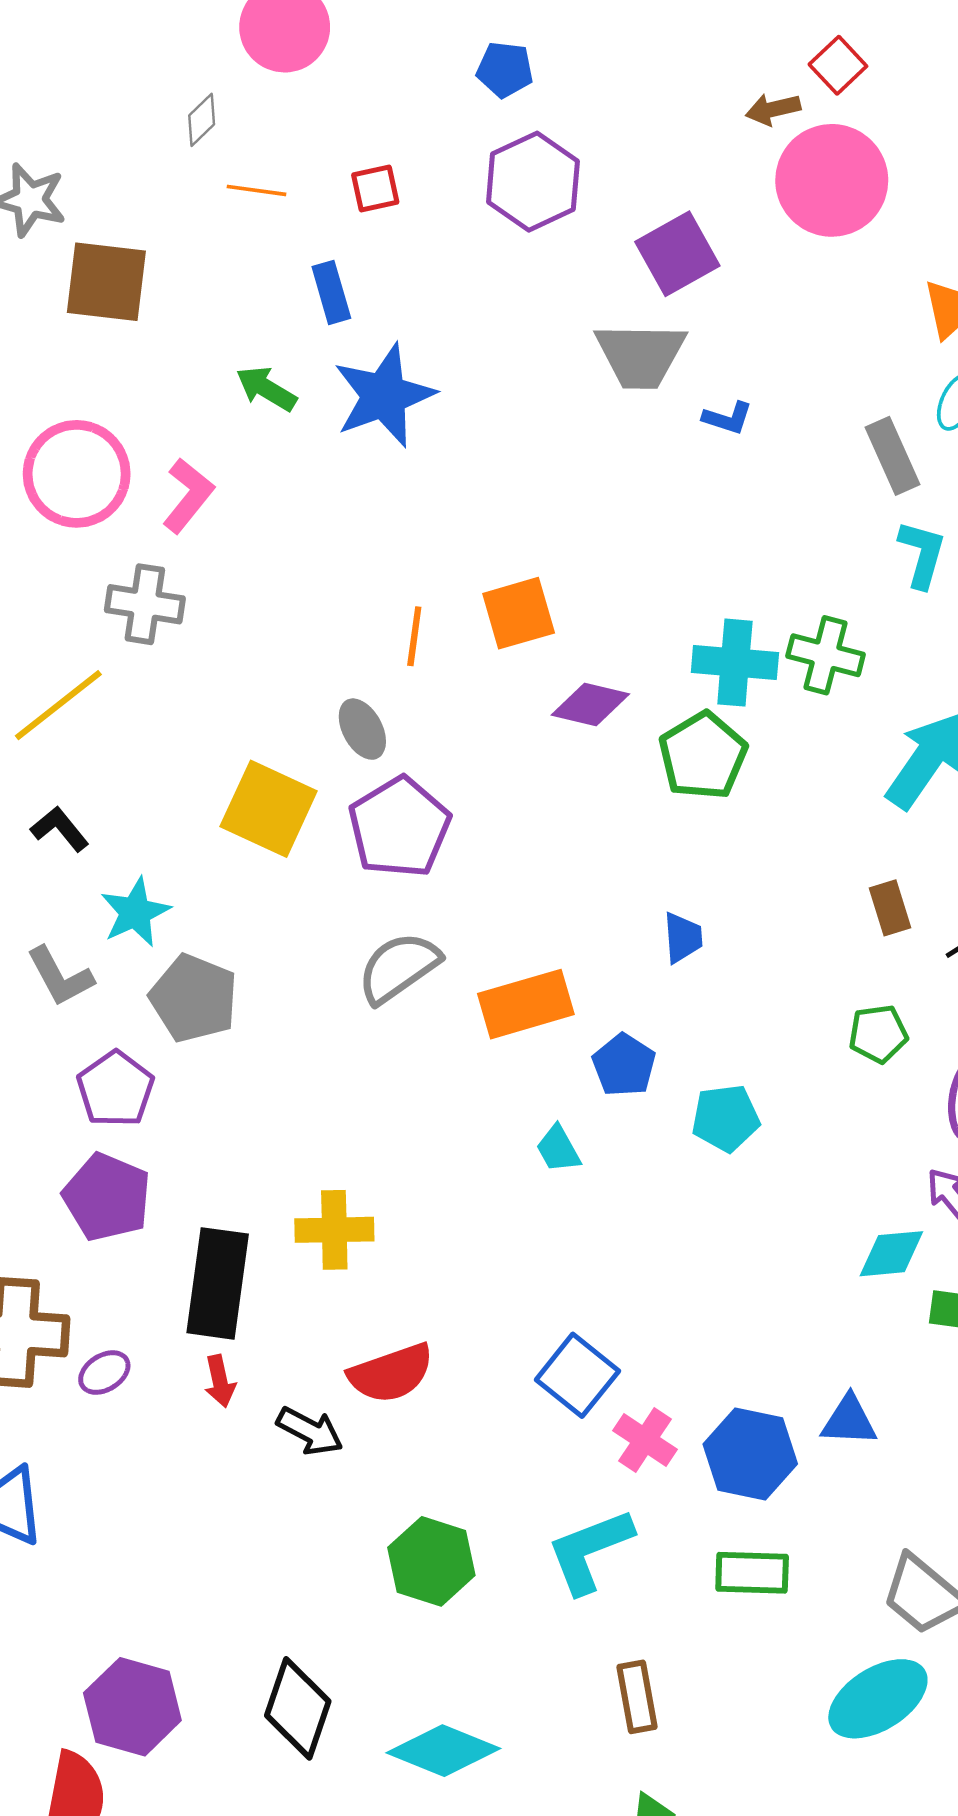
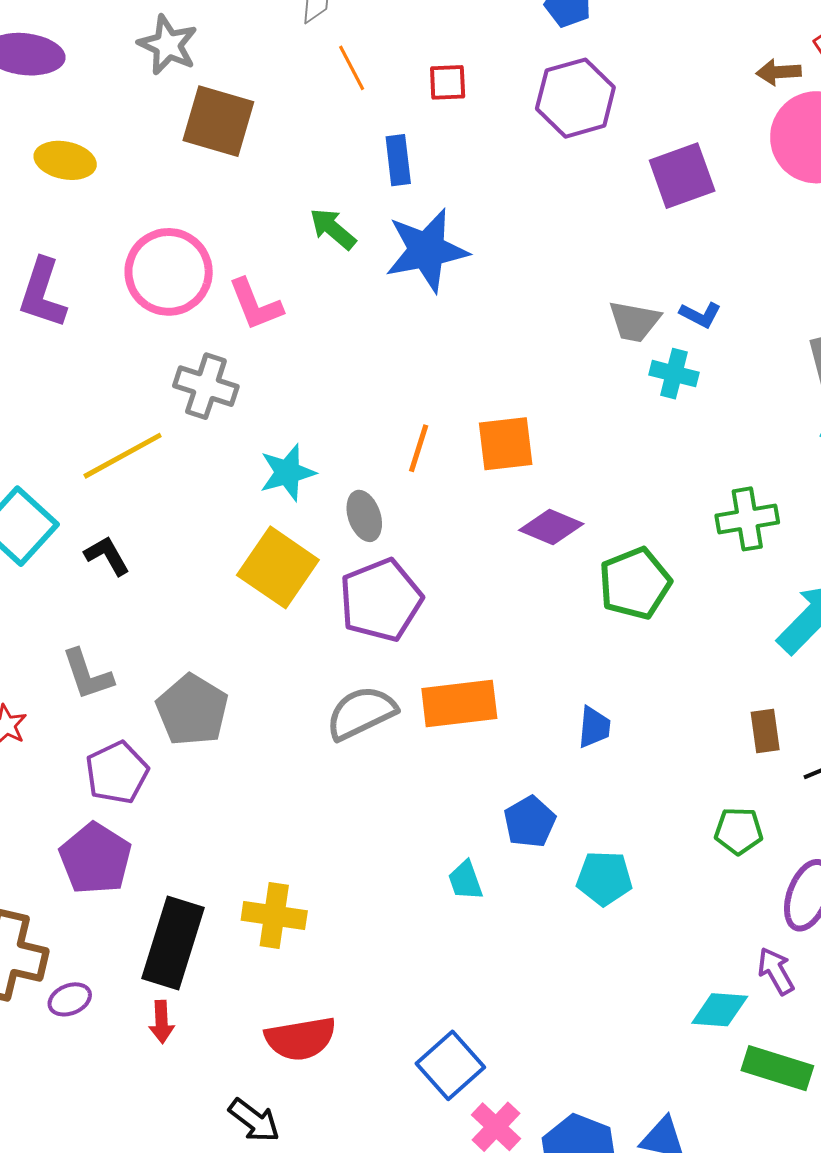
orange line: (257, 190) -> (352, 68), turned 45
gray trapezoid: (640, 355) -> (634, 321), moved, size x0.7
pink L-shape: (188, 496) -> (255, 304), turned 110
green cross: (826, 655) -> (747, 519), turned -34
cyan cross: (735, 663) -> (674, 374), moved, size x0.7
cyan star: (135, 912) -> (287, 473), moved
orange rectangle: (526, 1004) -> (459, 703), moved
black arrow: (310, 1431) -> (254, 1120), moved

